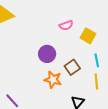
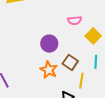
brown square: (72, 67) -> (70, 62), turned -35
yellow line: (96, 82) -> (81, 81), moved

